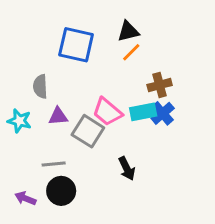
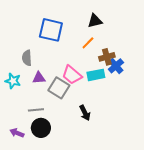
black triangle: (128, 31) -> (95, 21), moved
orange line: (131, 52) -> (88, 43), moved
blue cross: (163, 113) -> (116, 66), moved

